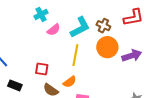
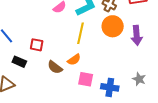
purple arrow: (132, 56) -> (137, 35), turned 102
red square: (42, 69) -> (37, 45), moved

